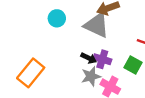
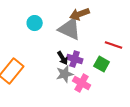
black arrow: (89, 58) -> (63, 58), turned 32

